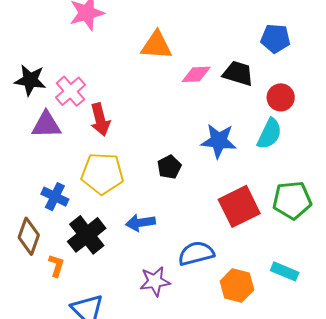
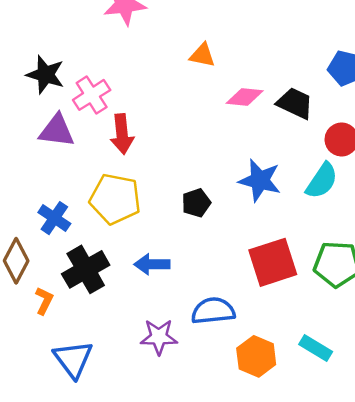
orange triangle: (156, 45) -> (202, 55), size x0.7

